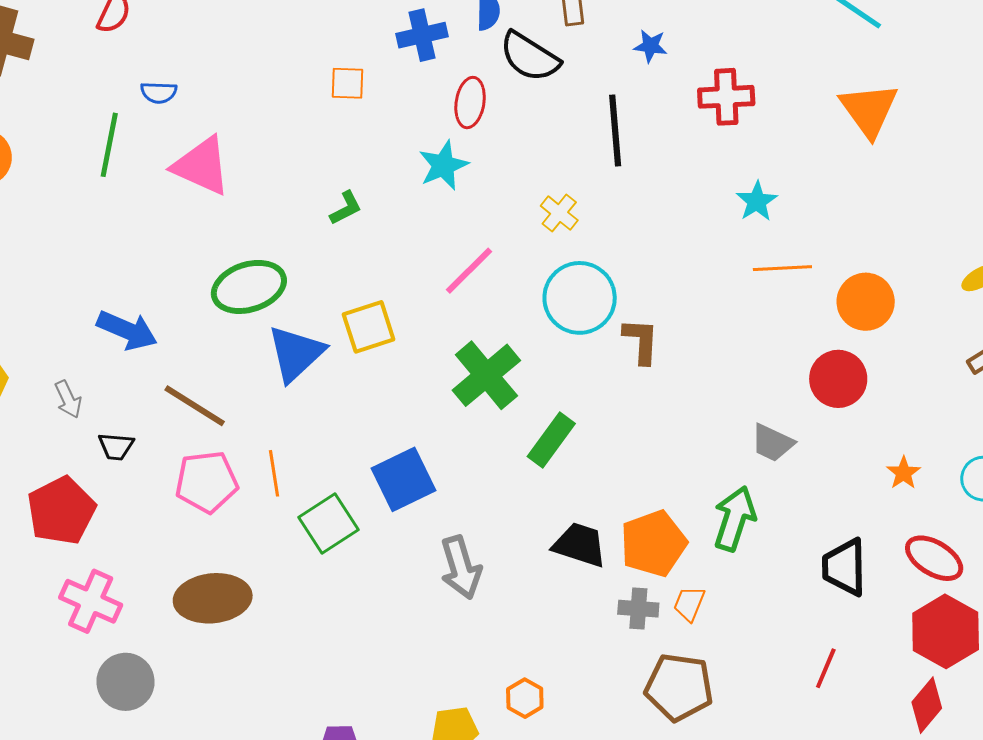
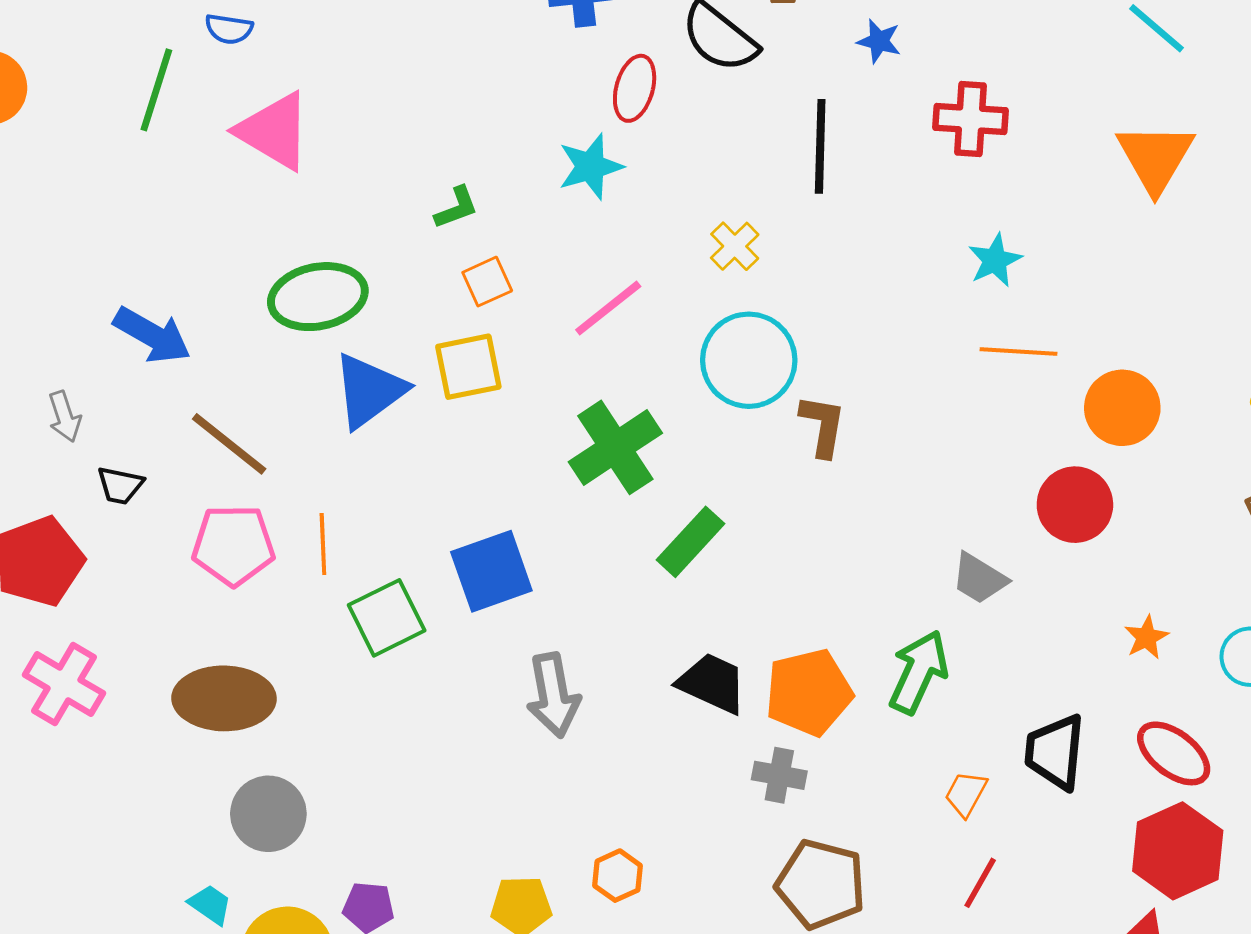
orange square: (348, 83) -> (487, 282), moved, turned -33
orange trapezoid: (689, 604) -> (966, 794), moved
red line: (826, 668) -> (980, 883), moved
gray circle: (126, 682) -> (268, 814), moved

